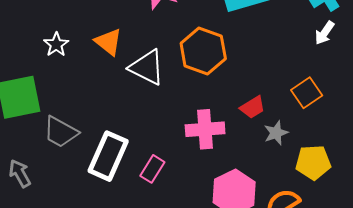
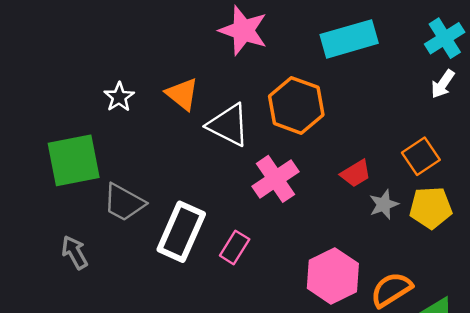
pink cross: (205, 129) -> (276, 179), moved, turned -30
yellow pentagon: (313, 162) -> (431, 208), moved

